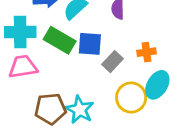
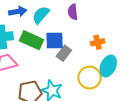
gray rectangle: (113, 62) -> (64, 53), moved

